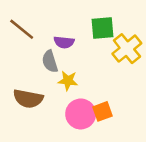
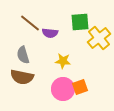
brown line: (22, 29) -> (30, 23), moved
gray semicircle: (50, 61) -> (23, 55), moved
yellow star: (68, 81) -> (63, 61), moved

